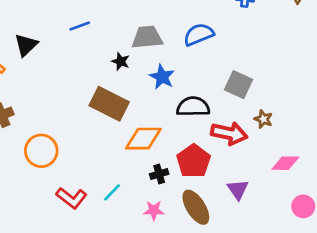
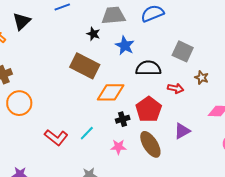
red arrow: (229, 133) -> (176, 88), size x0.6
orange circle: (41, 151) -> (19, 103), moved
purple triangle: (238, 189) -> (182, 131), turned 36

